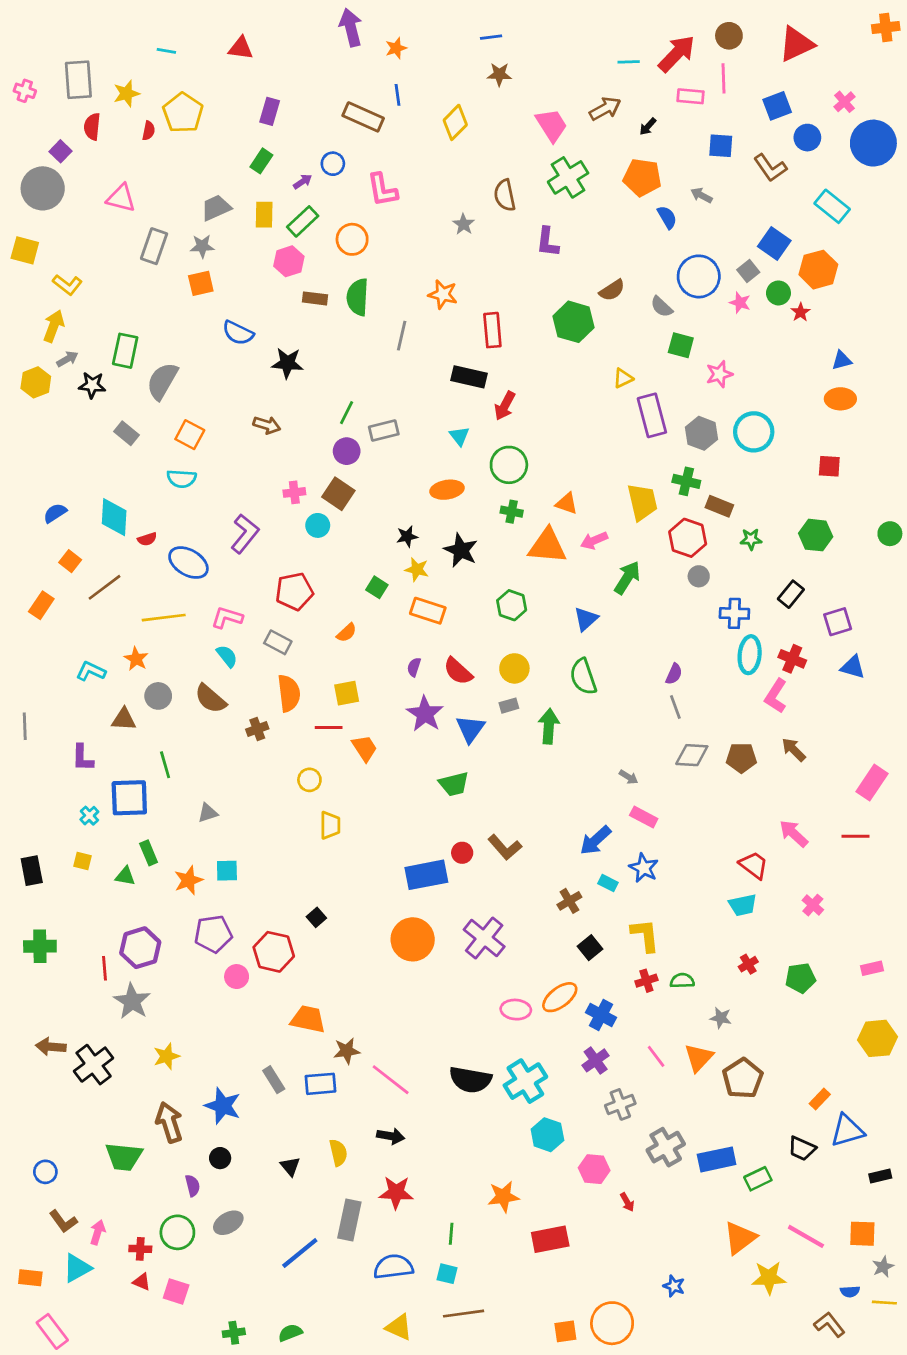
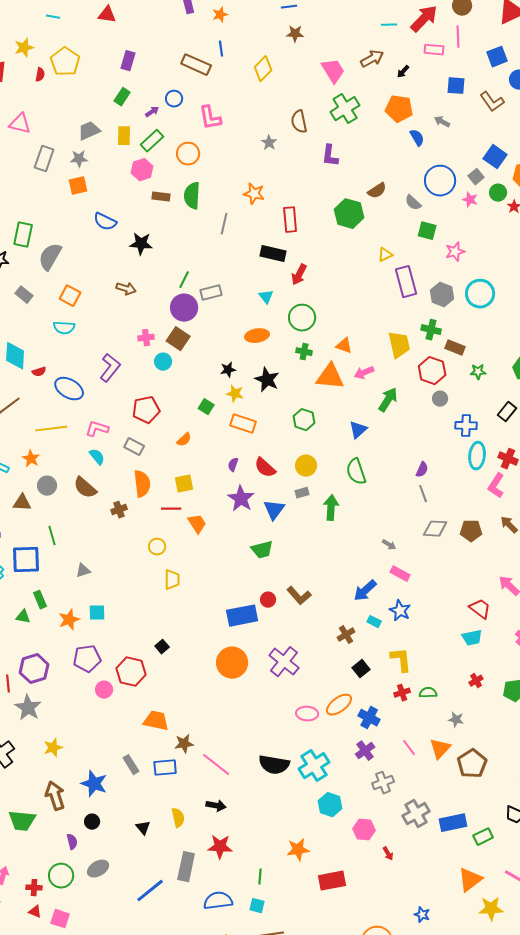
purple circle: (347, 451) -> (184, 308), size x1.4

